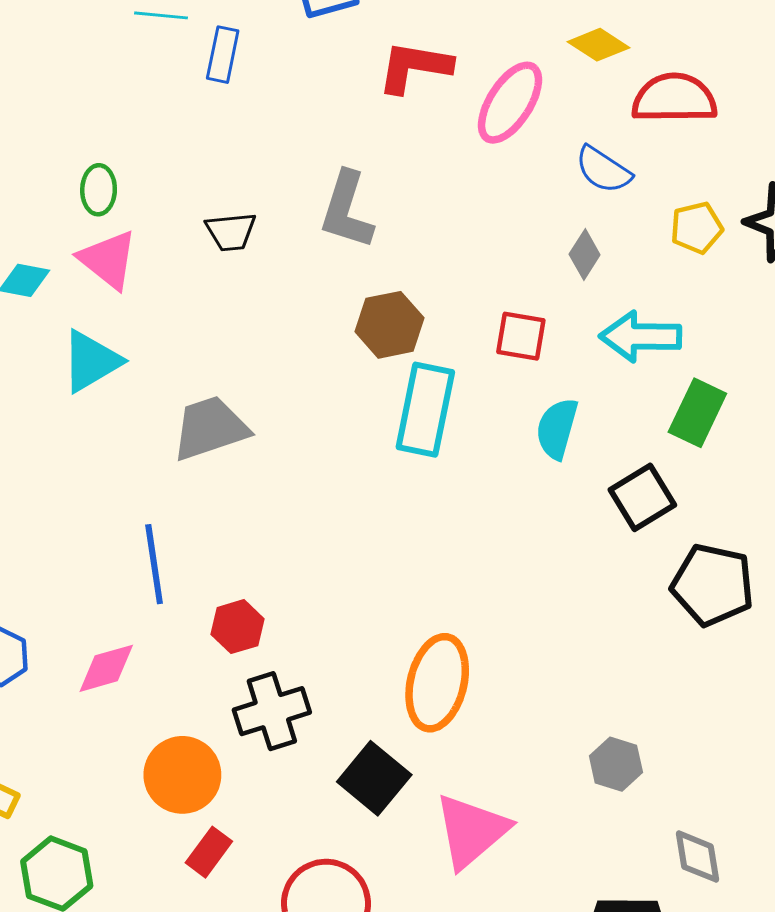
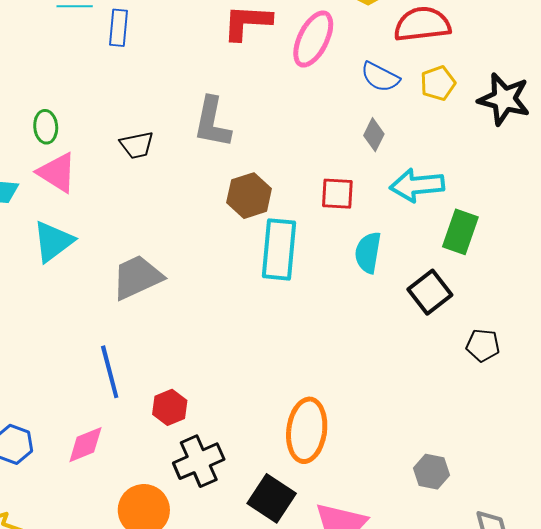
yellow pentagon: (697, 228) -> (438, 83), moved
black pentagon: (713, 585) -> (483, 345), size x0.6

